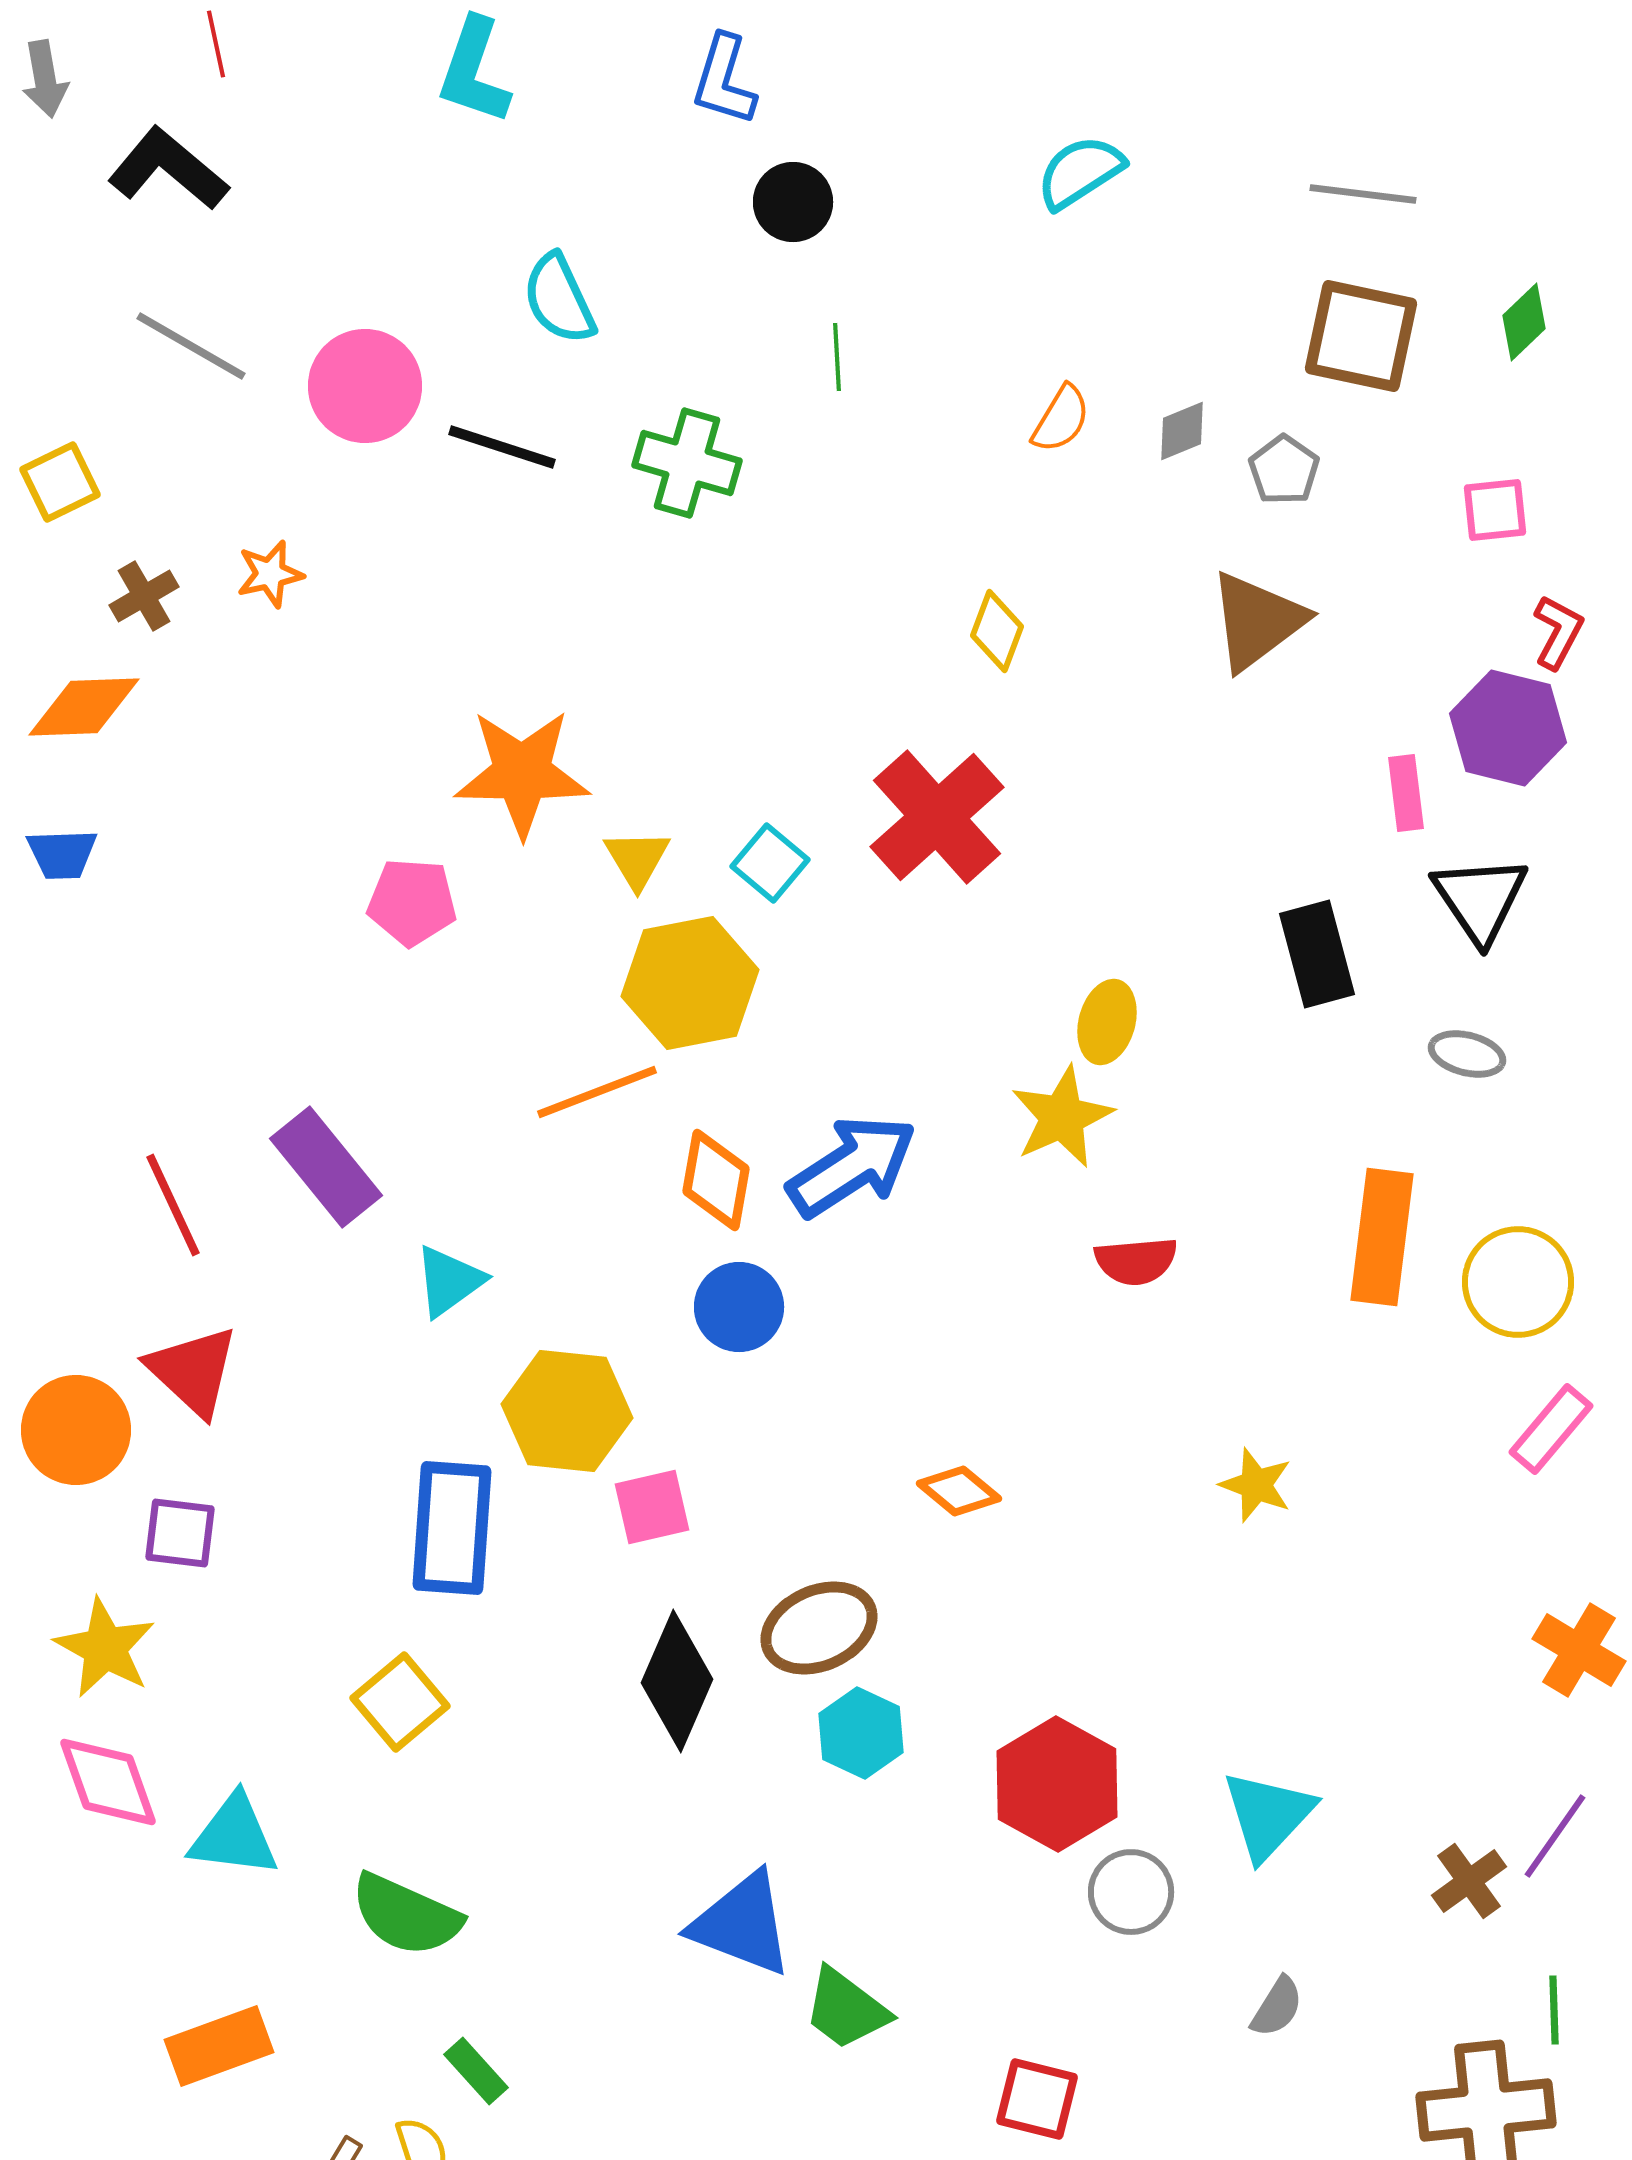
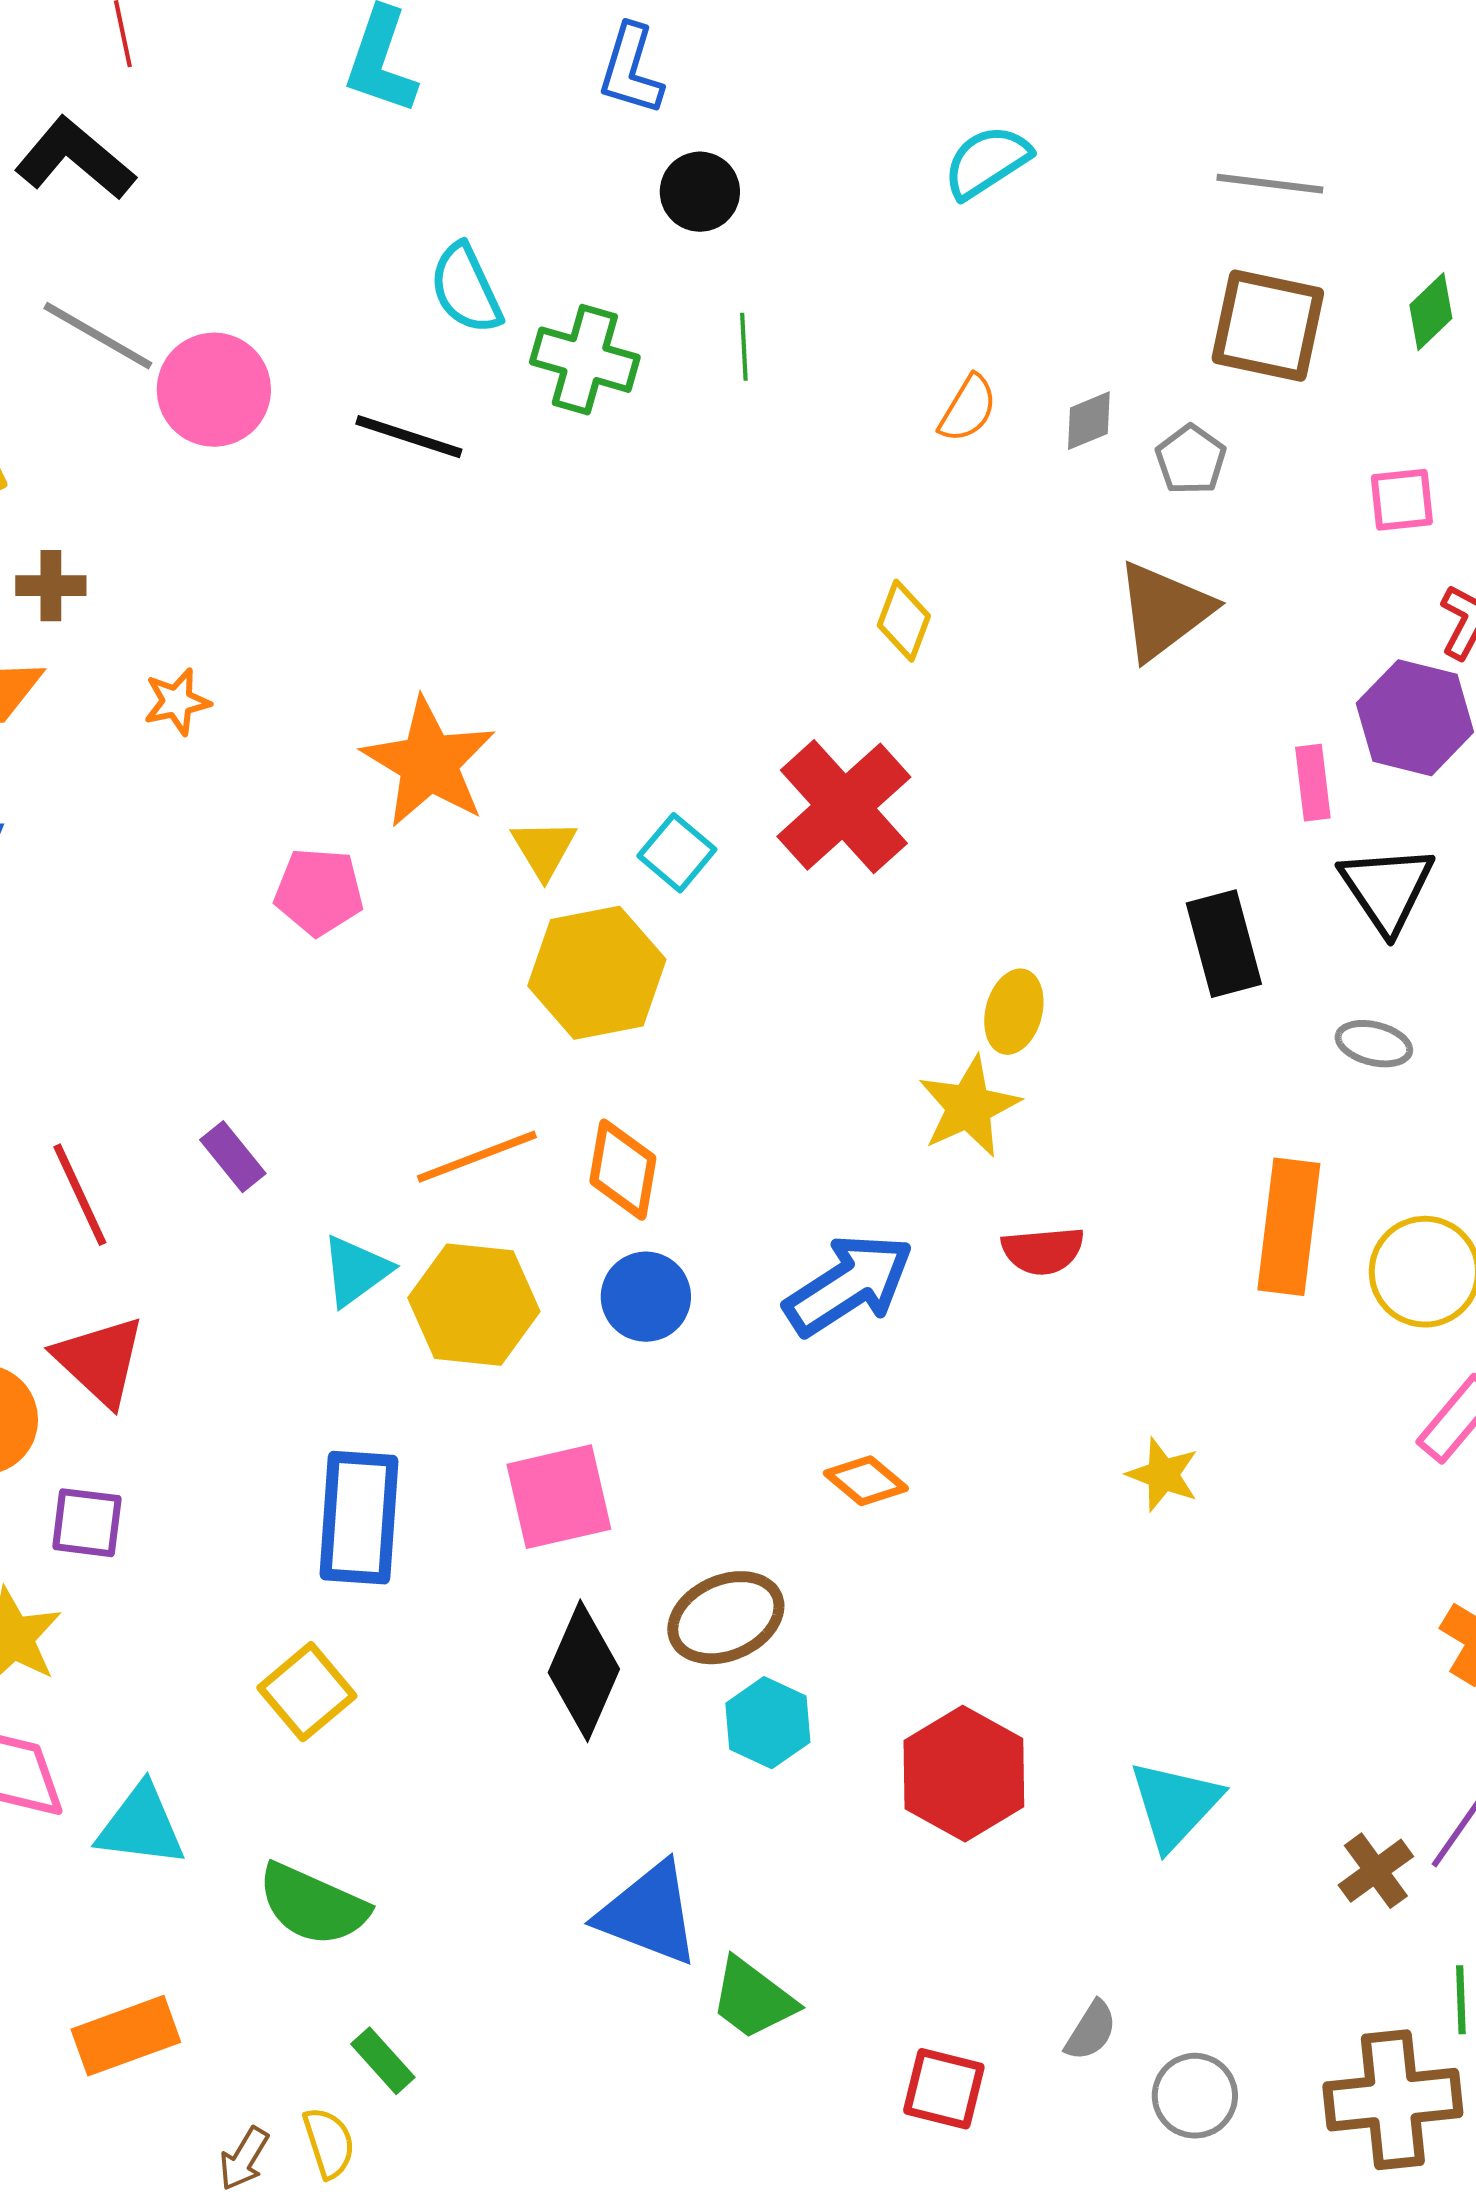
pink circle: (365, 386) -> (214, 390), moved
green cross: (687, 463) -> (585, 360), moved
orange star: (270, 574) -> (177, 702), moved
brown cross: (144, 596) -> (51, 586), turned 30
orange star: (522, 773) -> (429, 763), turned 30
orange line: (597, 1092) -> (477, 1157), moved
blue arrow: (852, 1166) -> (849, 1285), moved
purple rectangle: (326, 1167) -> (233, 1157), size x0.6
yellow hexagon: (567, 1411) -> (474, 1305), moved
pink square: (652, 1507) -> (559, 1497), size x1.4
gray circle: (1131, 1892) -> (1195, 2096), moved
gray semicircle: (1277, 2007) -> (1091, 2031), moved

